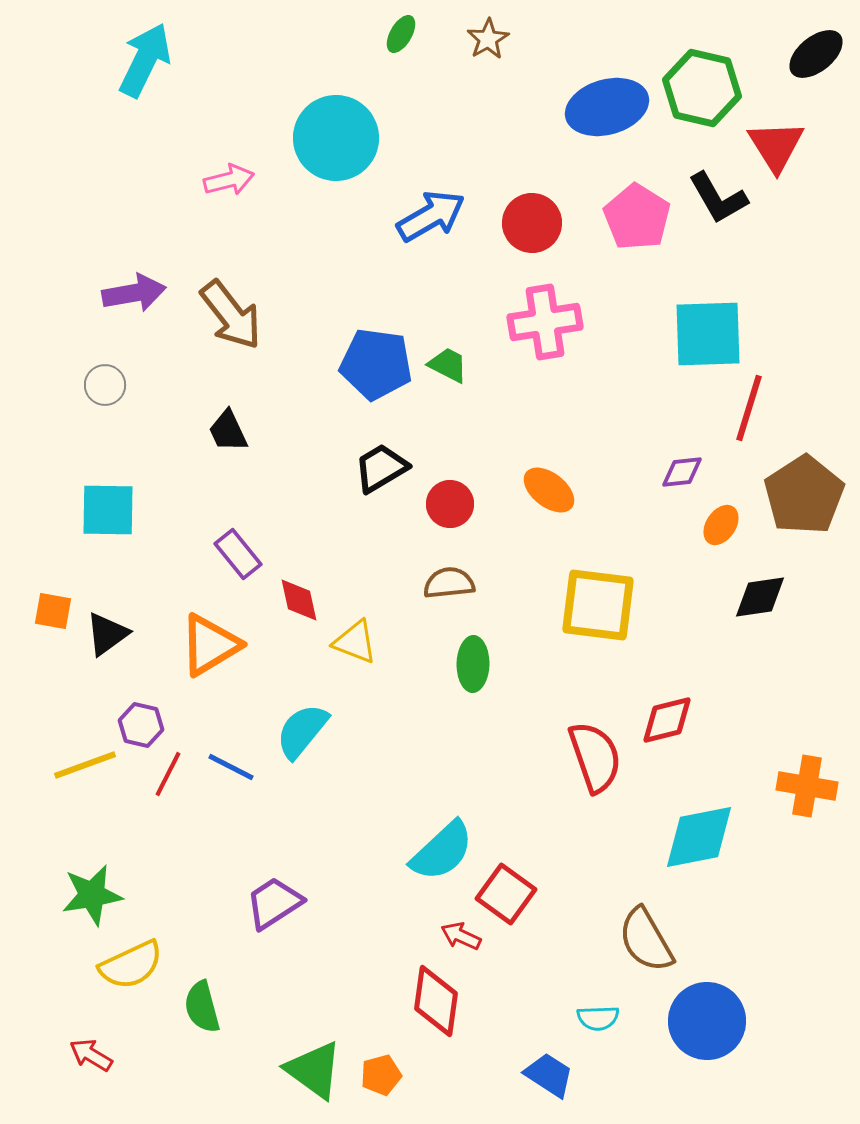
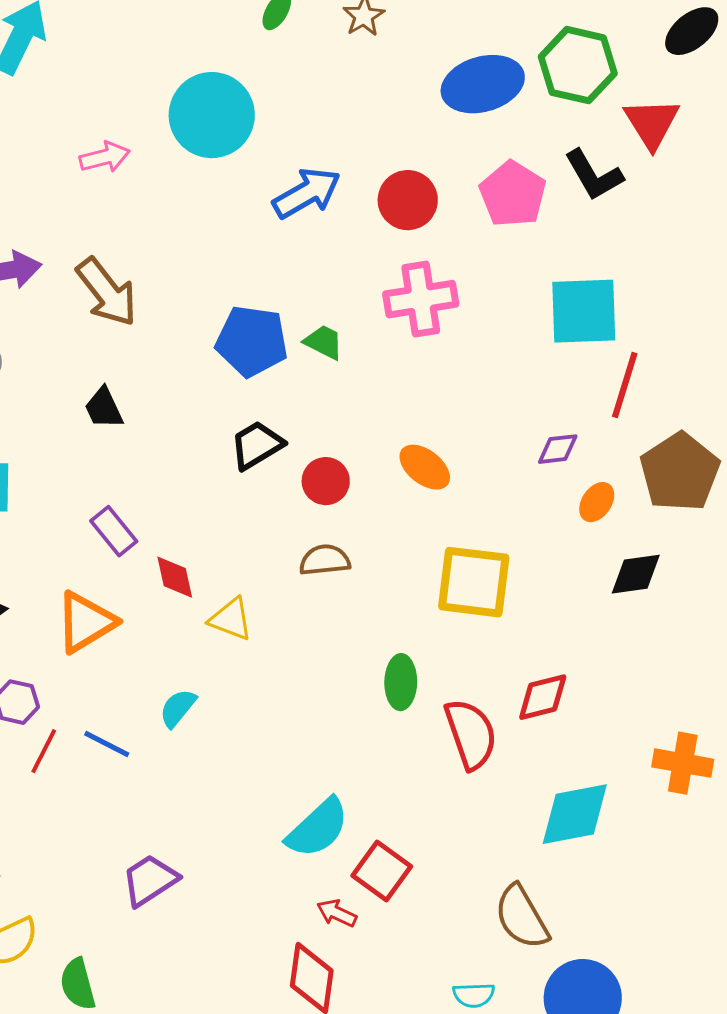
green ellipse: (473, 664) -> (401, 682), moved
cyan semicircle: (302, 731) -> (178, 708), size x0.7

